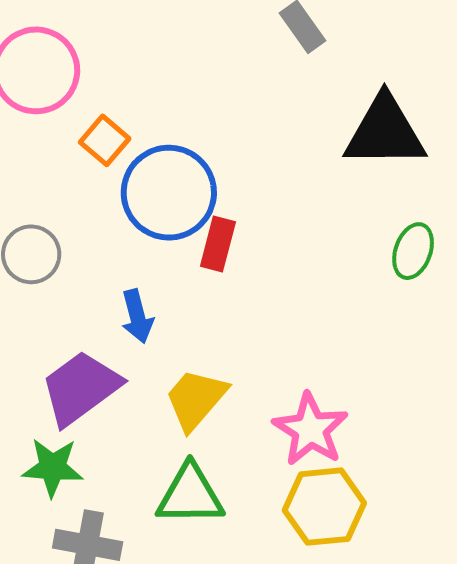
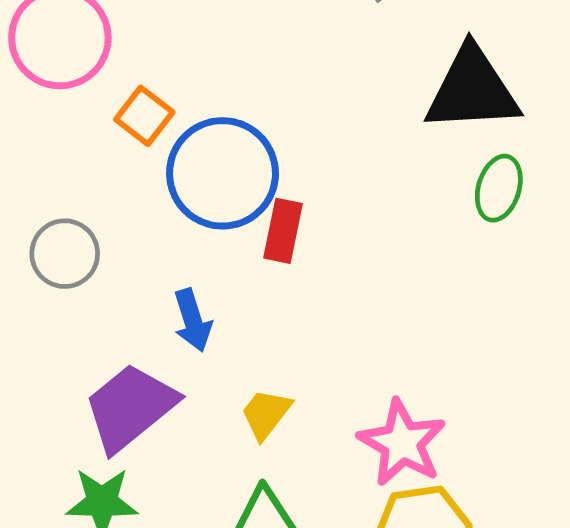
green ellipse: (413, 251) -> (499, 188), moved
yellow trapezoid: (196, 399) -> (266, 414), size x0.7

